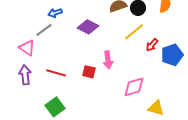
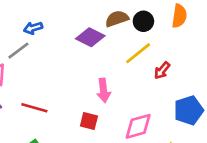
purple diamond: (88, 27) -> (90, 37), moved
blue pentagon: (172, 55) -> (189, 110), moved
red square: (89, 72) -> (89, 121), moved

